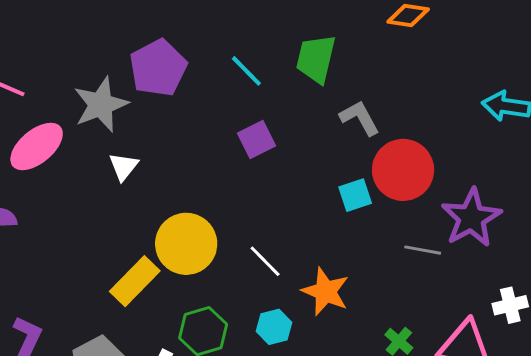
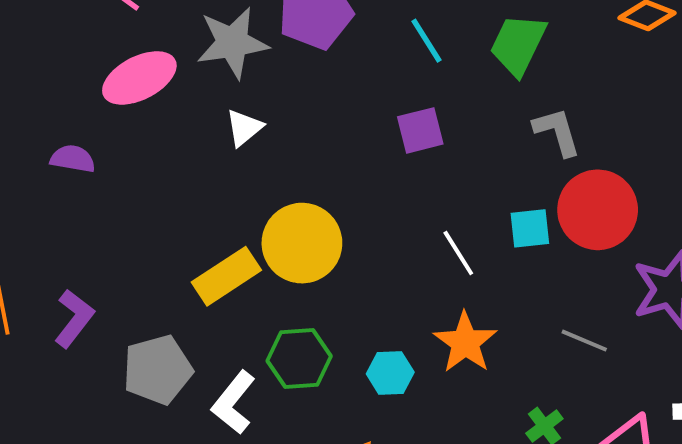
gray line: (423, 250) -> (584, 341), moved
white line: (265, 261) -> (458, 253), moved

